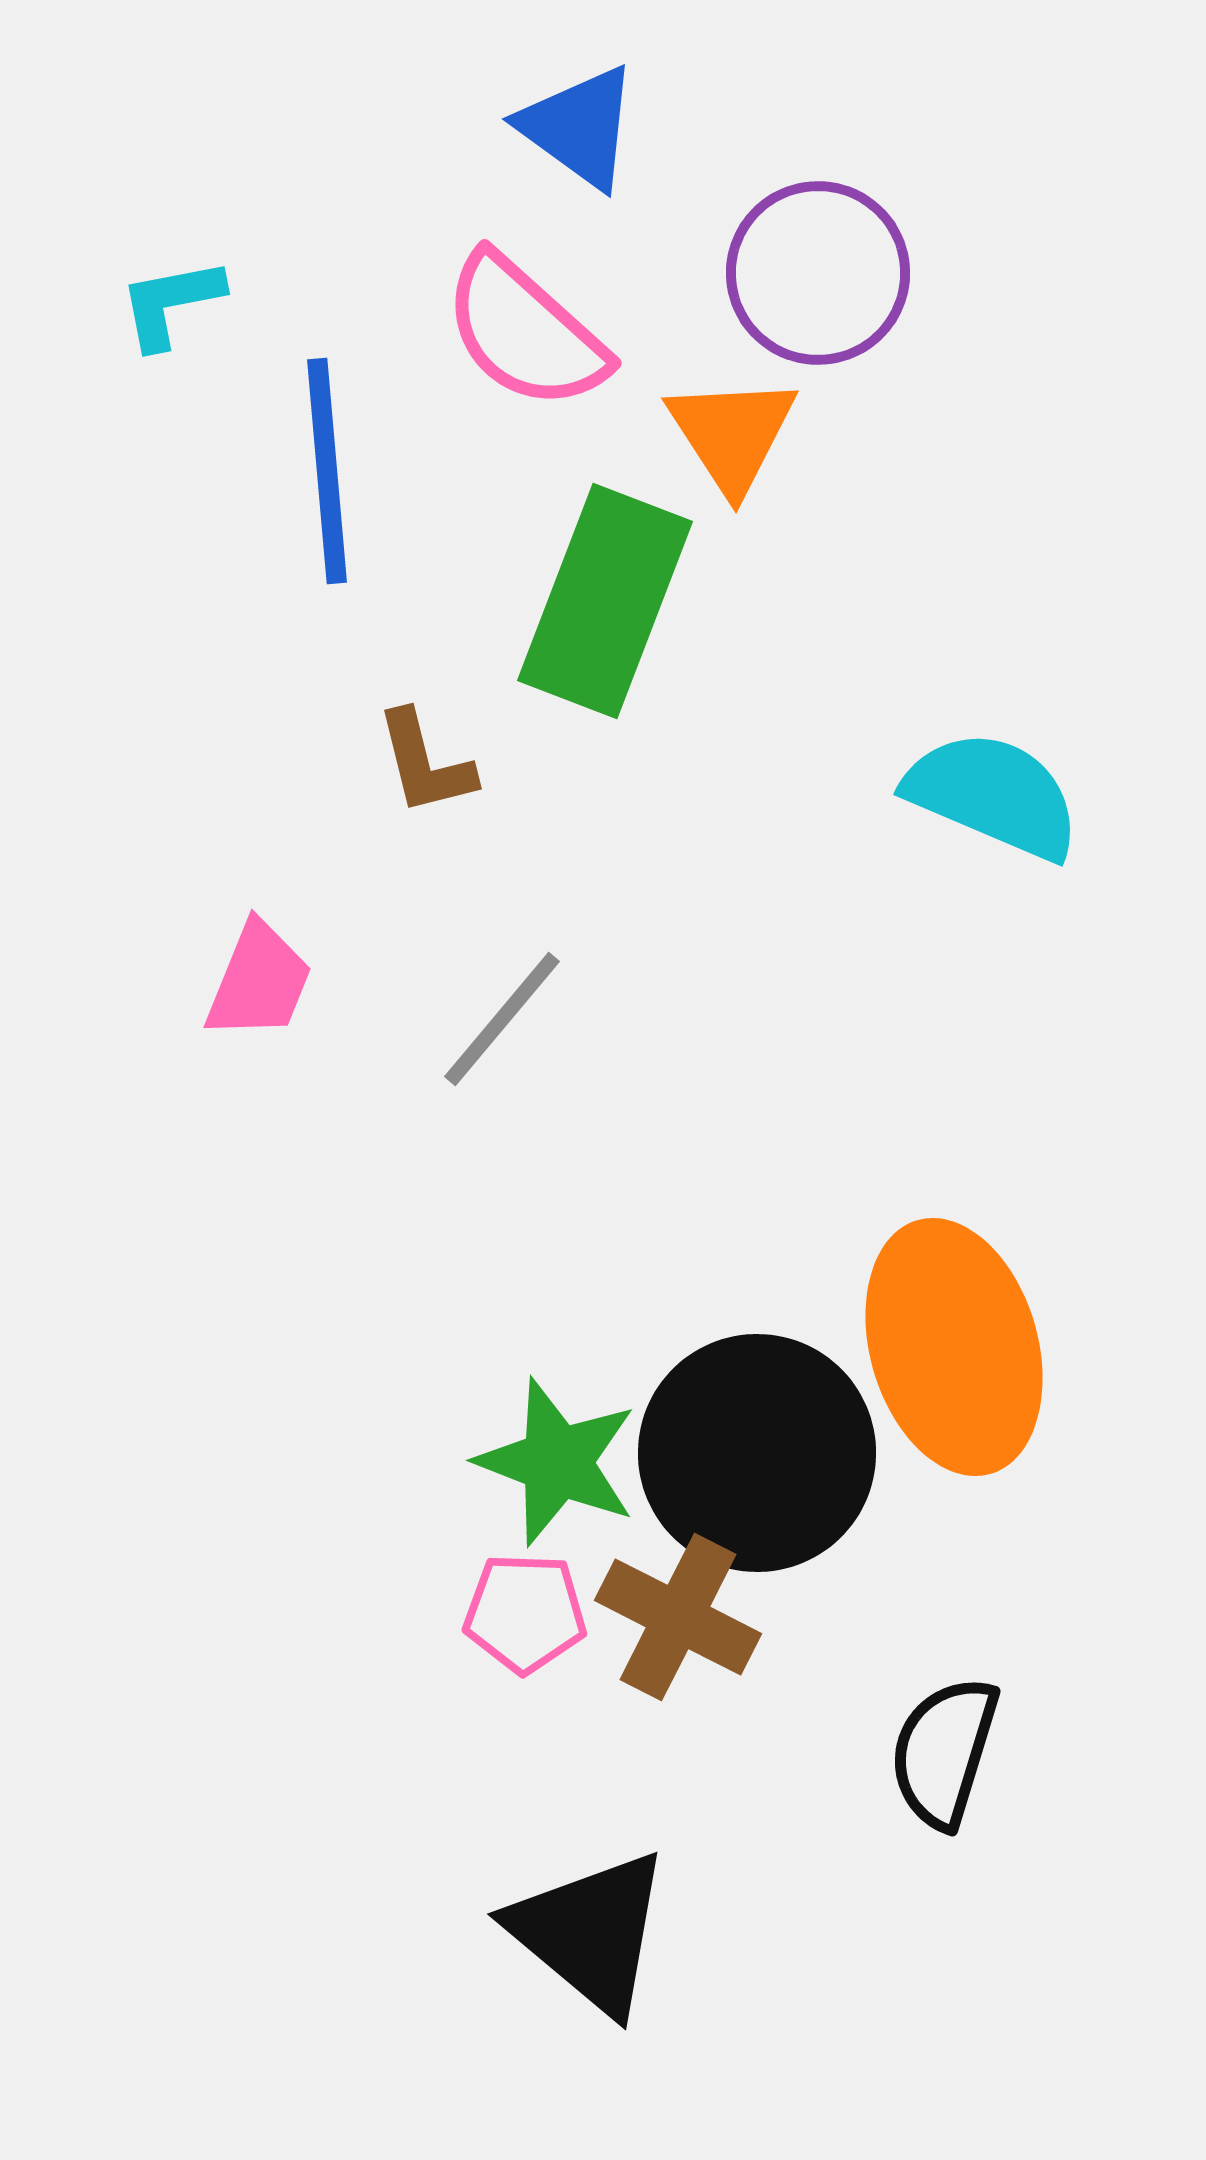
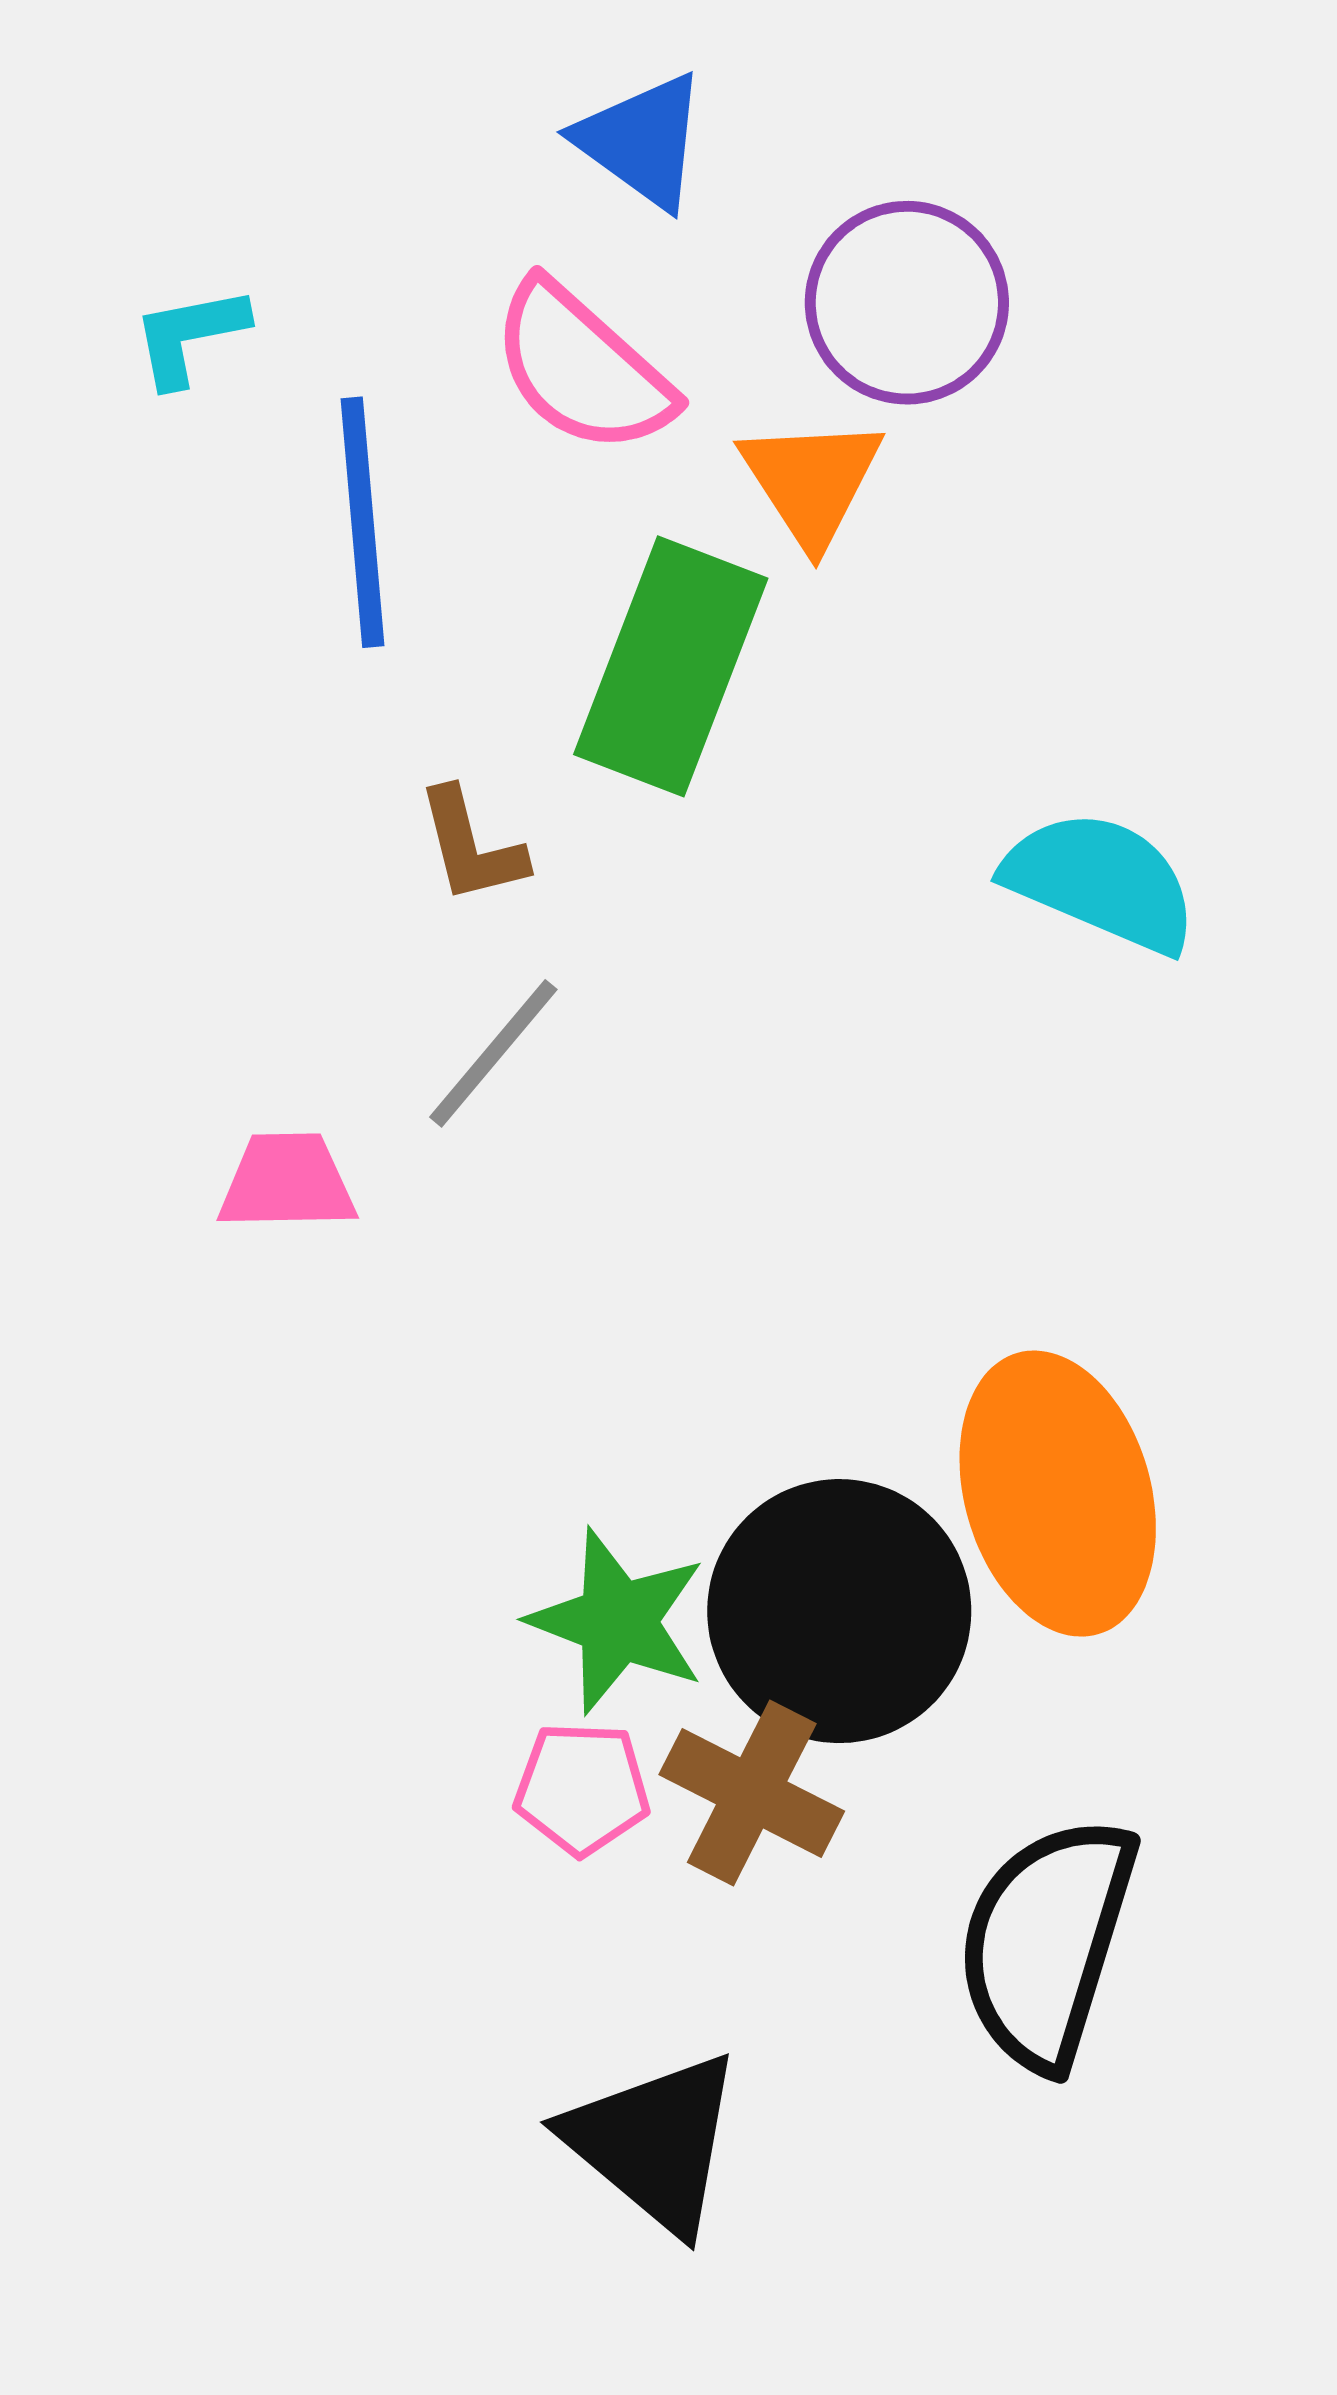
pink trapezoid: (259, 981) -> (287, 1182), moved, turned -113
gray line: (502, 1019) -> (493, 1053), moved
black semicircle: (944, 1752) -> (1047, 1943), size x1.5

